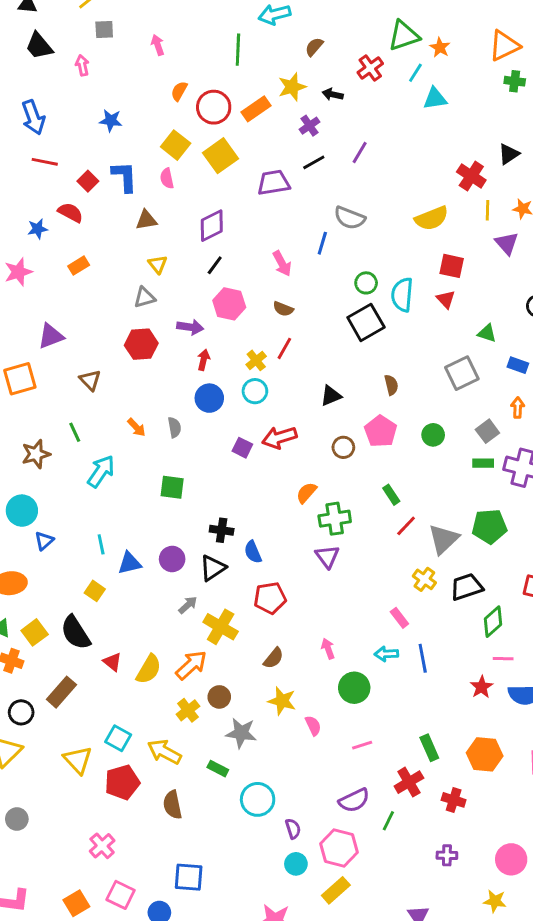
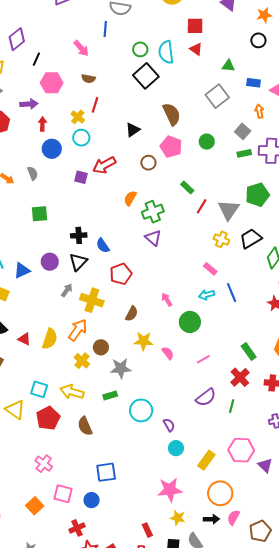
purple diamond: (212, 226) -> (17, 39), moved
brown semicircle: (391, 385) -> (172, 114), size x1.6
green rectangle: (218, 769) -> (110, 395), turned -32
pink hexagon: (339, 848) -> (241, 450), moved

